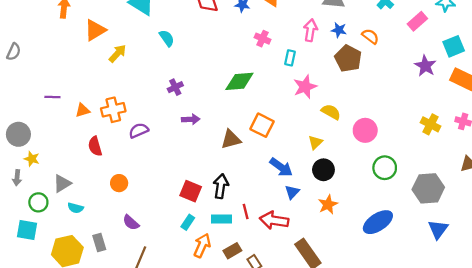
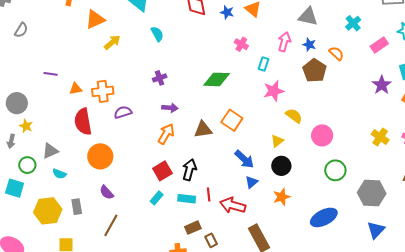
red semicircle: (95, 146) -> (83, 122), size x1.5
orange circle: (119, 183) -> (100, 156), size x1.6
red square: (191, 191) -> (162, 171), turned 30
orange arrow: (202, 245) -> (166, 134), moved

